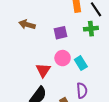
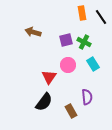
green cross: (91, 29) -> (84, 42), moved, turned 32
cyan rectangle: (81, 63) -> (93, 64), moved

